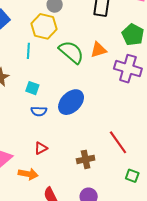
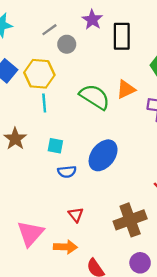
yellow hexagon: (44, 26) -> (39, 74), moved
red triangle: (41, 148) -> (76, 215), turned -32
brown cross: (86, 159) -> (130, 220), size x1.5

